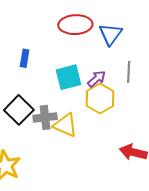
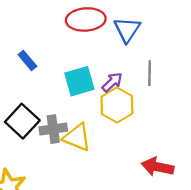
blue rectangle: (25, 58) -> (27, 60), turned -48

